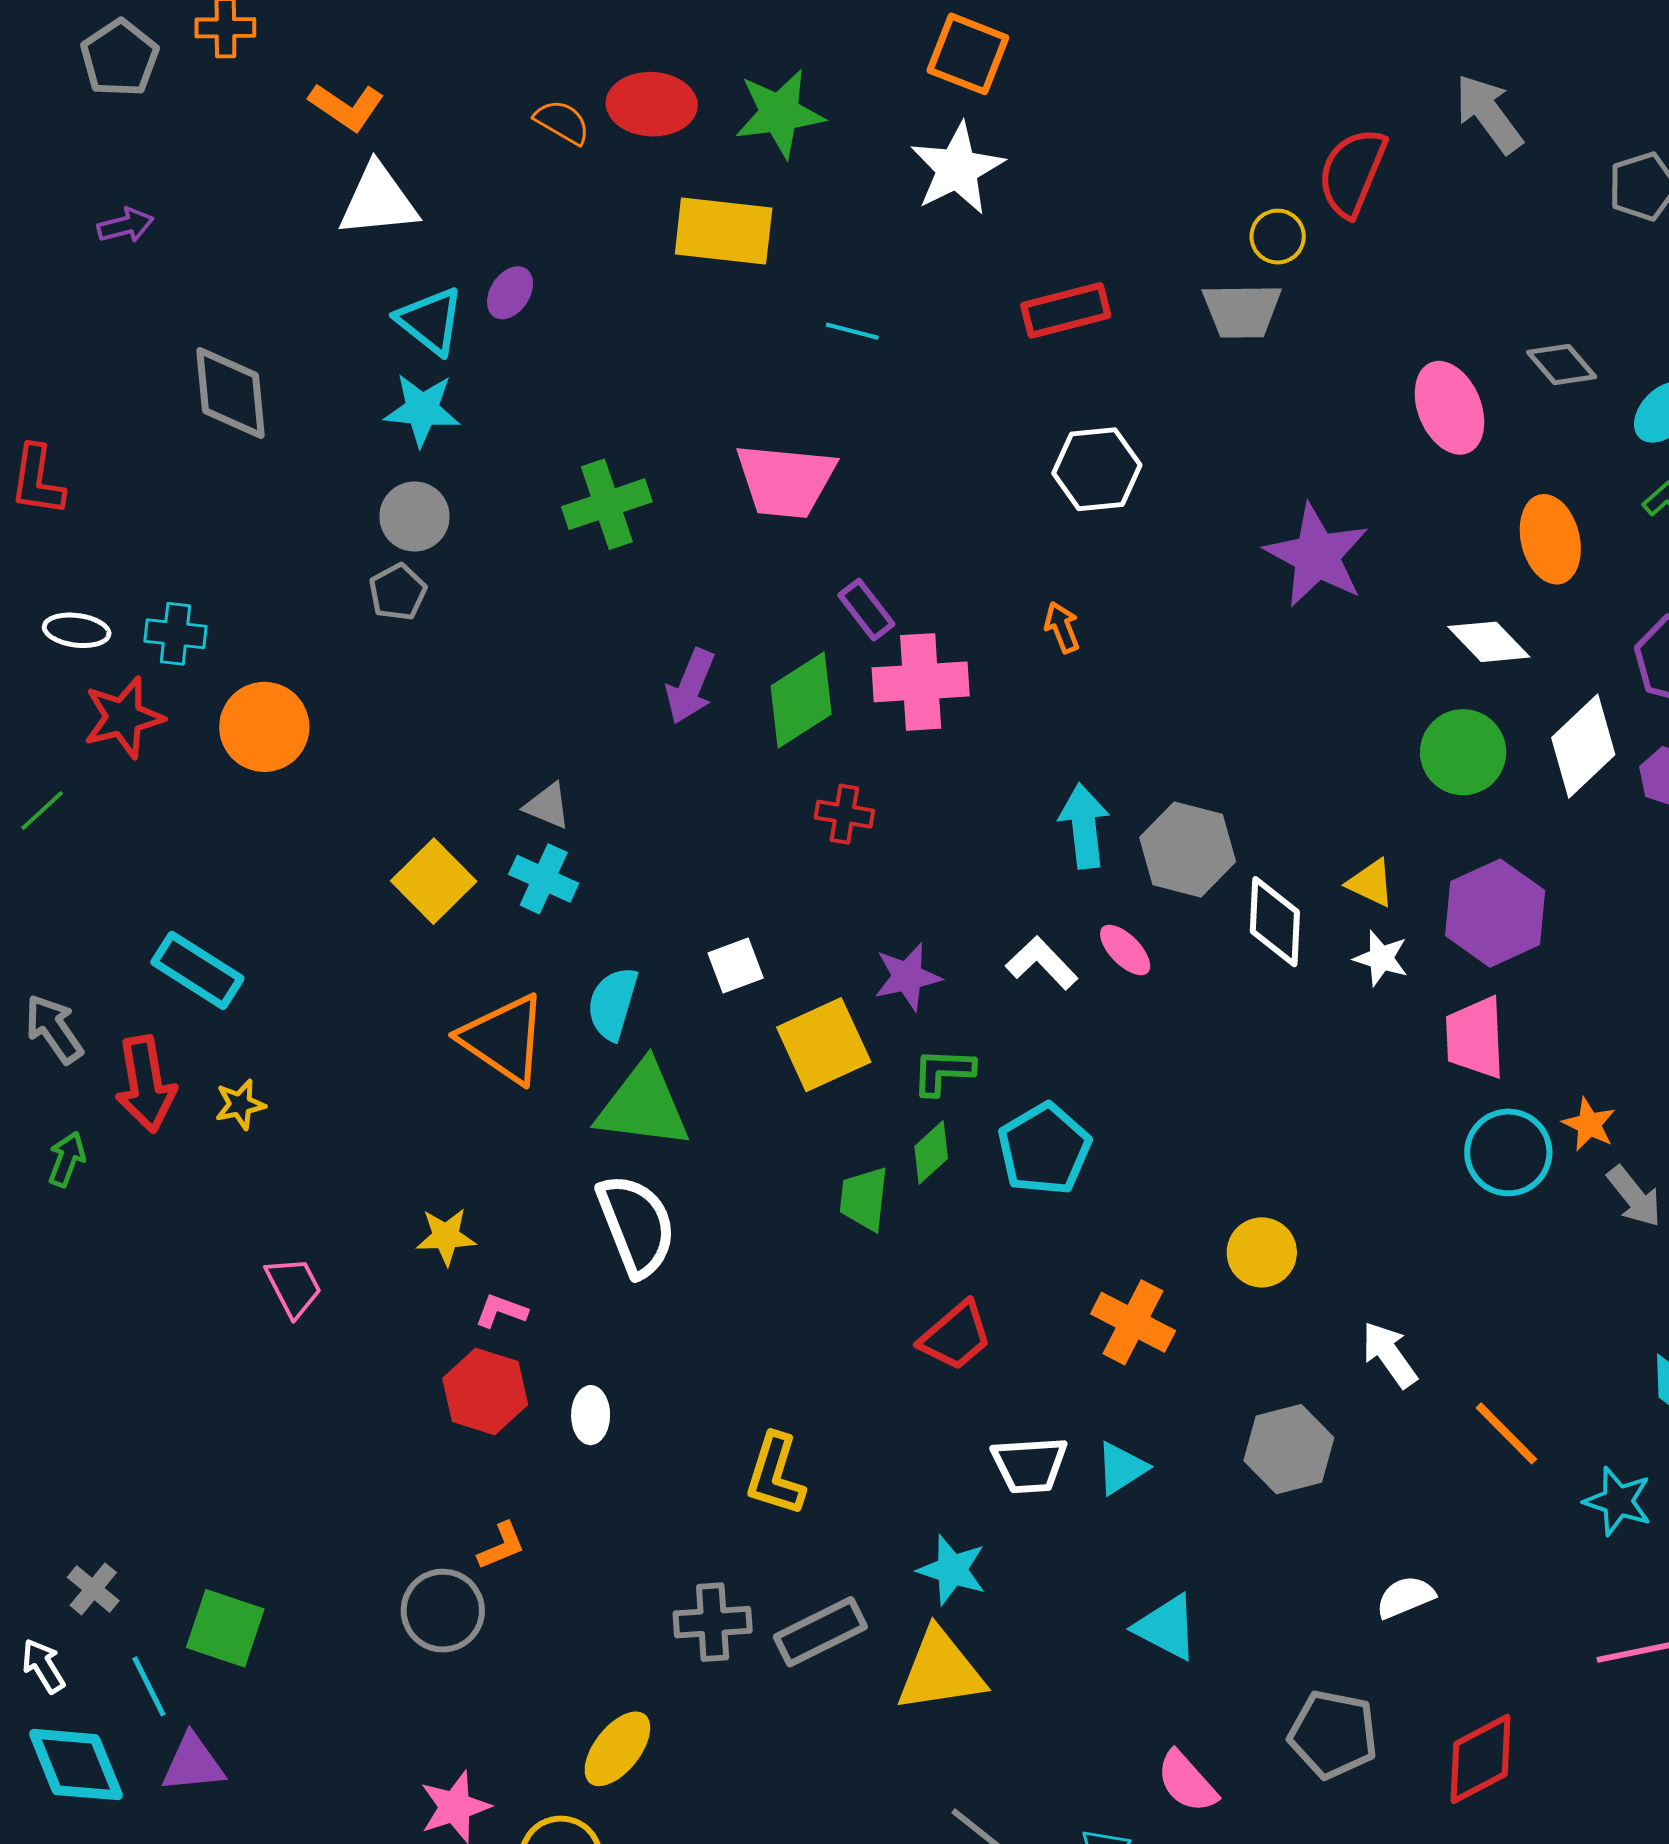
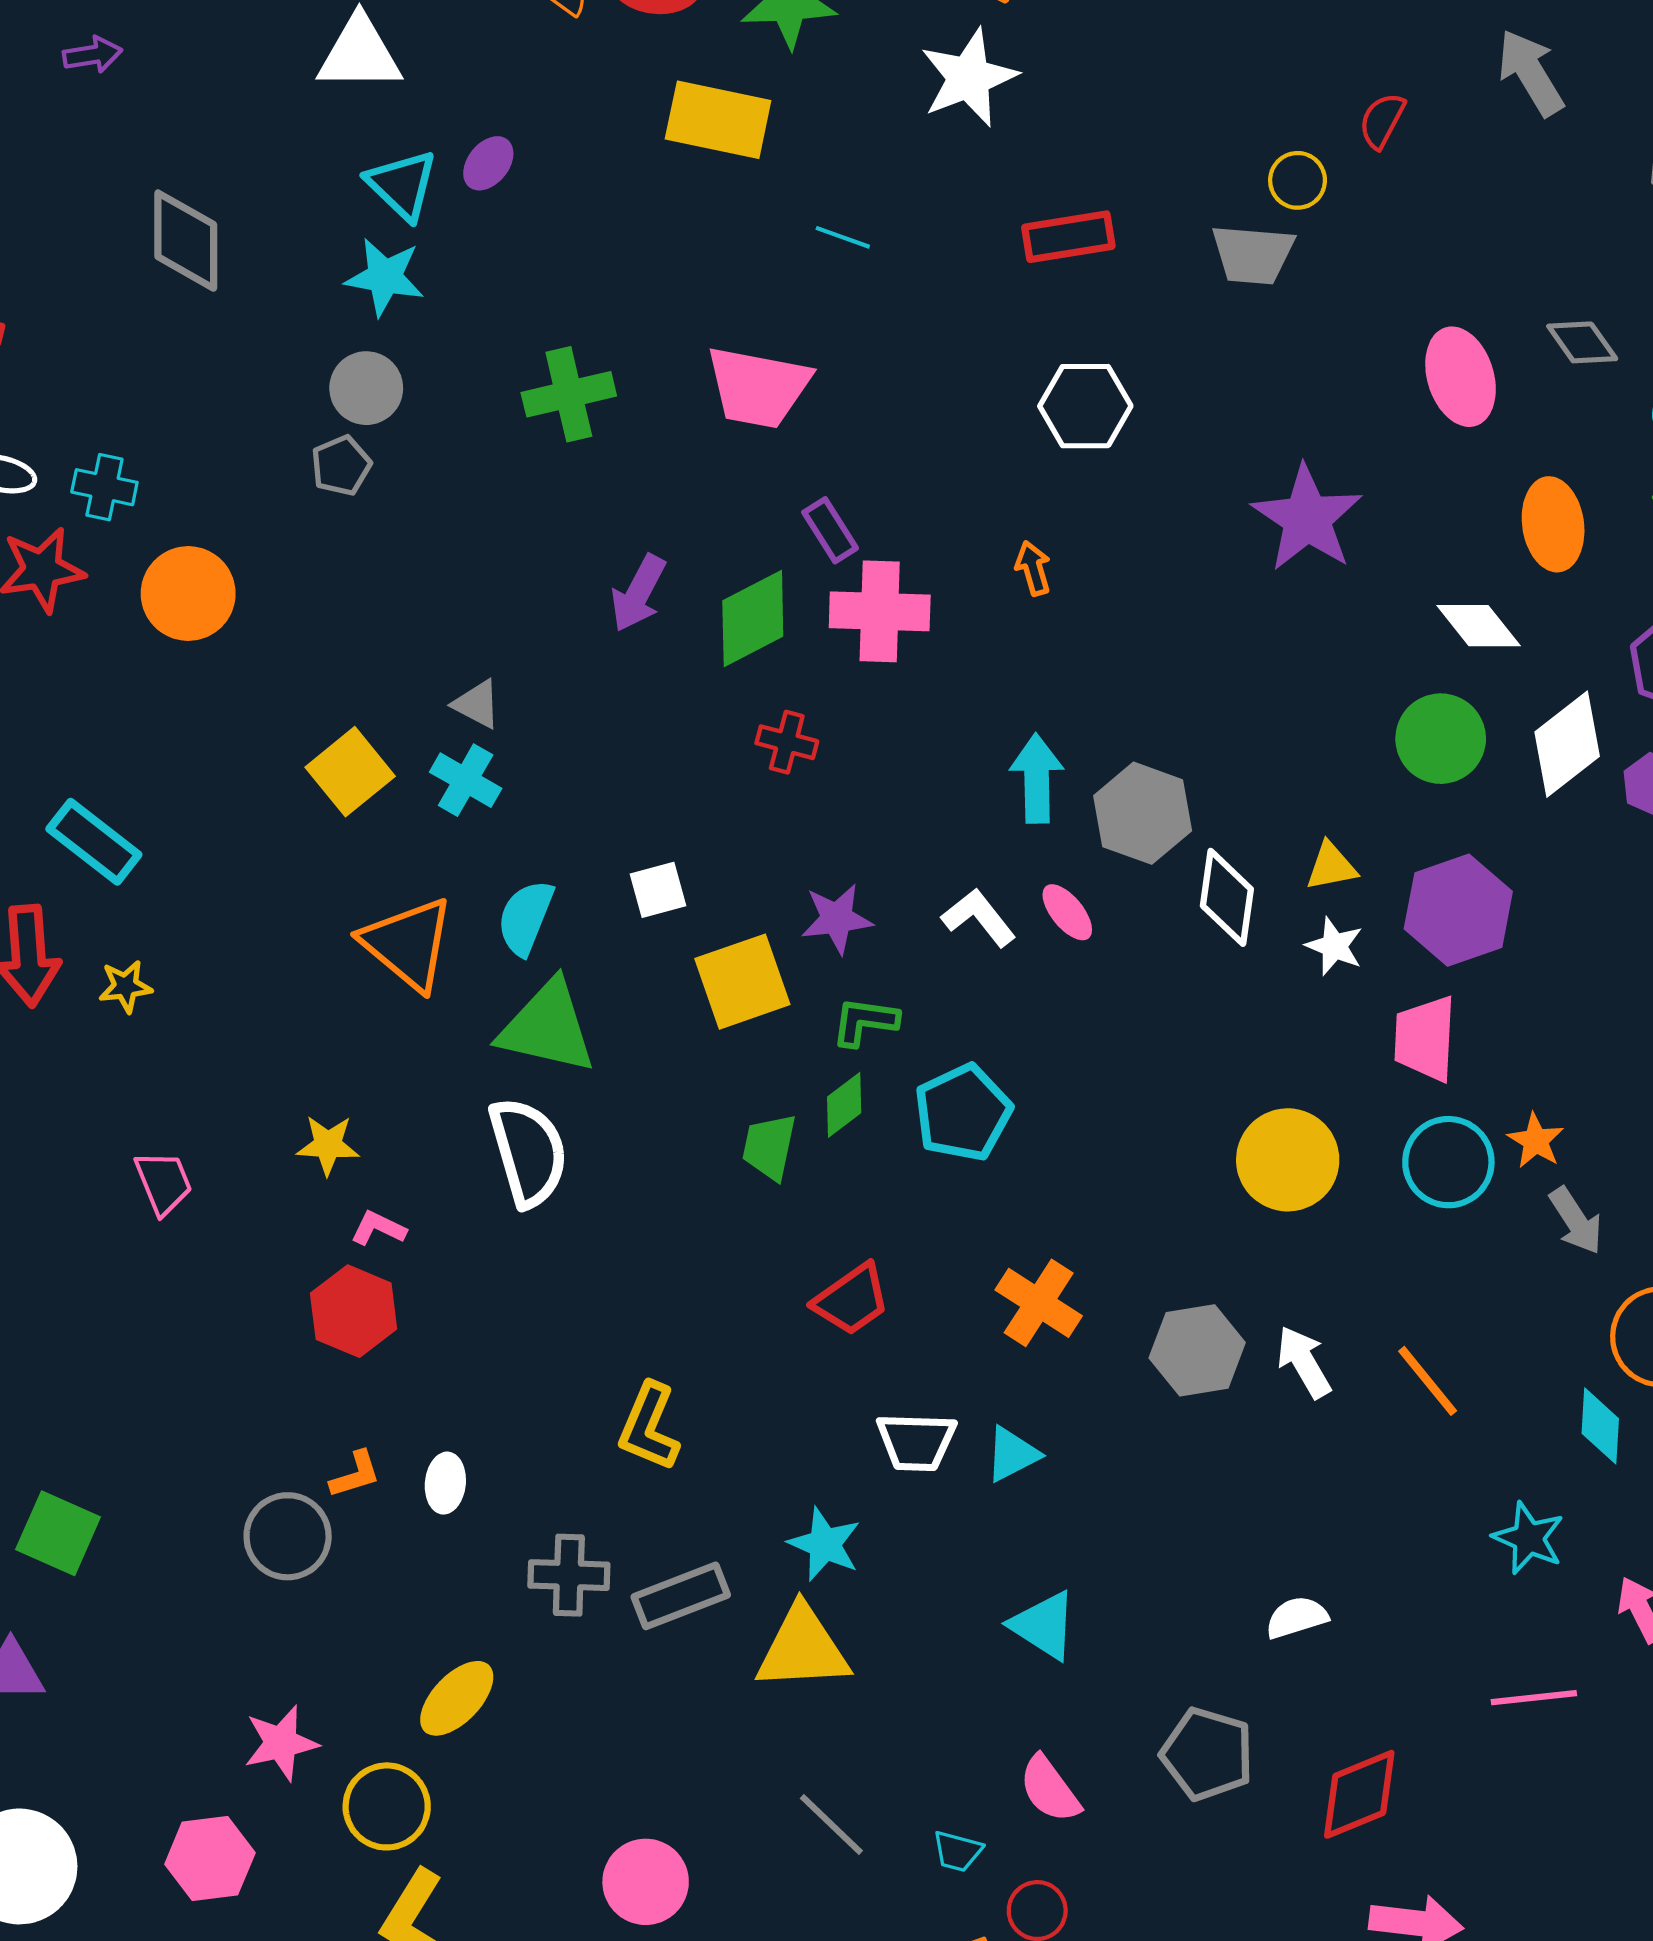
red semicircle: (1352, 172) -> (1382, 121), size x0.6
yellow triangle: (1371, 883) -> (1331, 866), turned -42
yellow circle: (1262, 1252) -> (1288, 1160), moved, size x1.4
white ellipse: (591, 1415) -> (445, 1483), moved
orange line: (1506, 1433) -> (1428, 1381), moved
gray hexagon: (1289, 1449) -> (1197, 1350), moved

